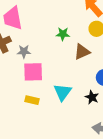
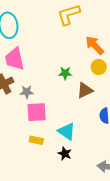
cyan triangle: (63, 92) -> (67, 131), turned -30
black star: (92, 97) -> (65, 154), moved

